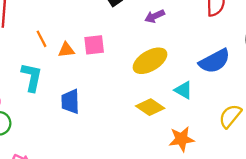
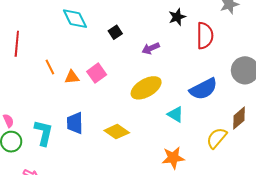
pink square: (94, 45) -> (97, 73), turned -30
cyan L-shape: (32, 77) -> (44, 133), moved
yellow diamond: (150, 107) -> (117, 132), moved

